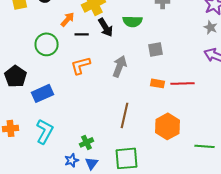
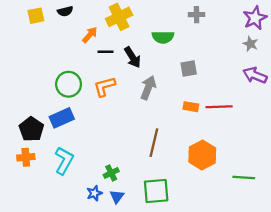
black arrow: (106, 27) -> (133, 57), moved
green circle: (47, 44) -> (69, 84), moved
black pentagon: (16, 76) -> (31, 129), moved

